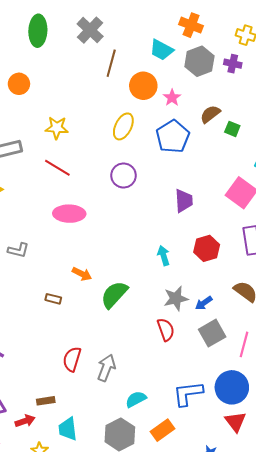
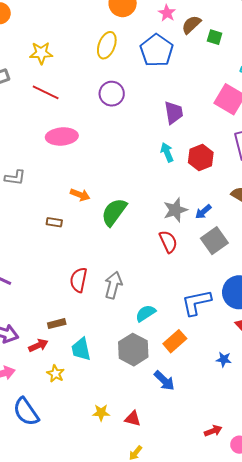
pink star: (172, 98) -> (167, 13), moved
cyan arrow: (164, 256) -> (167, 152), moved

